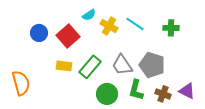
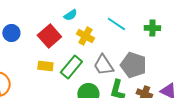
yellow cross: (109, 26) -> (85, 36), moved
blue circle: (39, 33) -> (11, 33), moved

